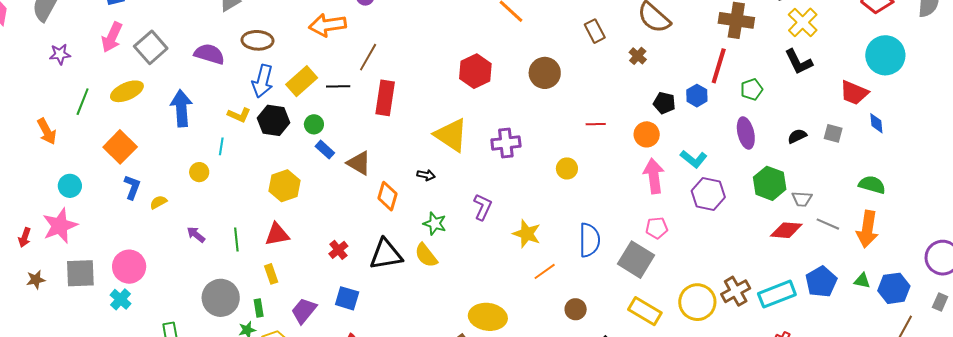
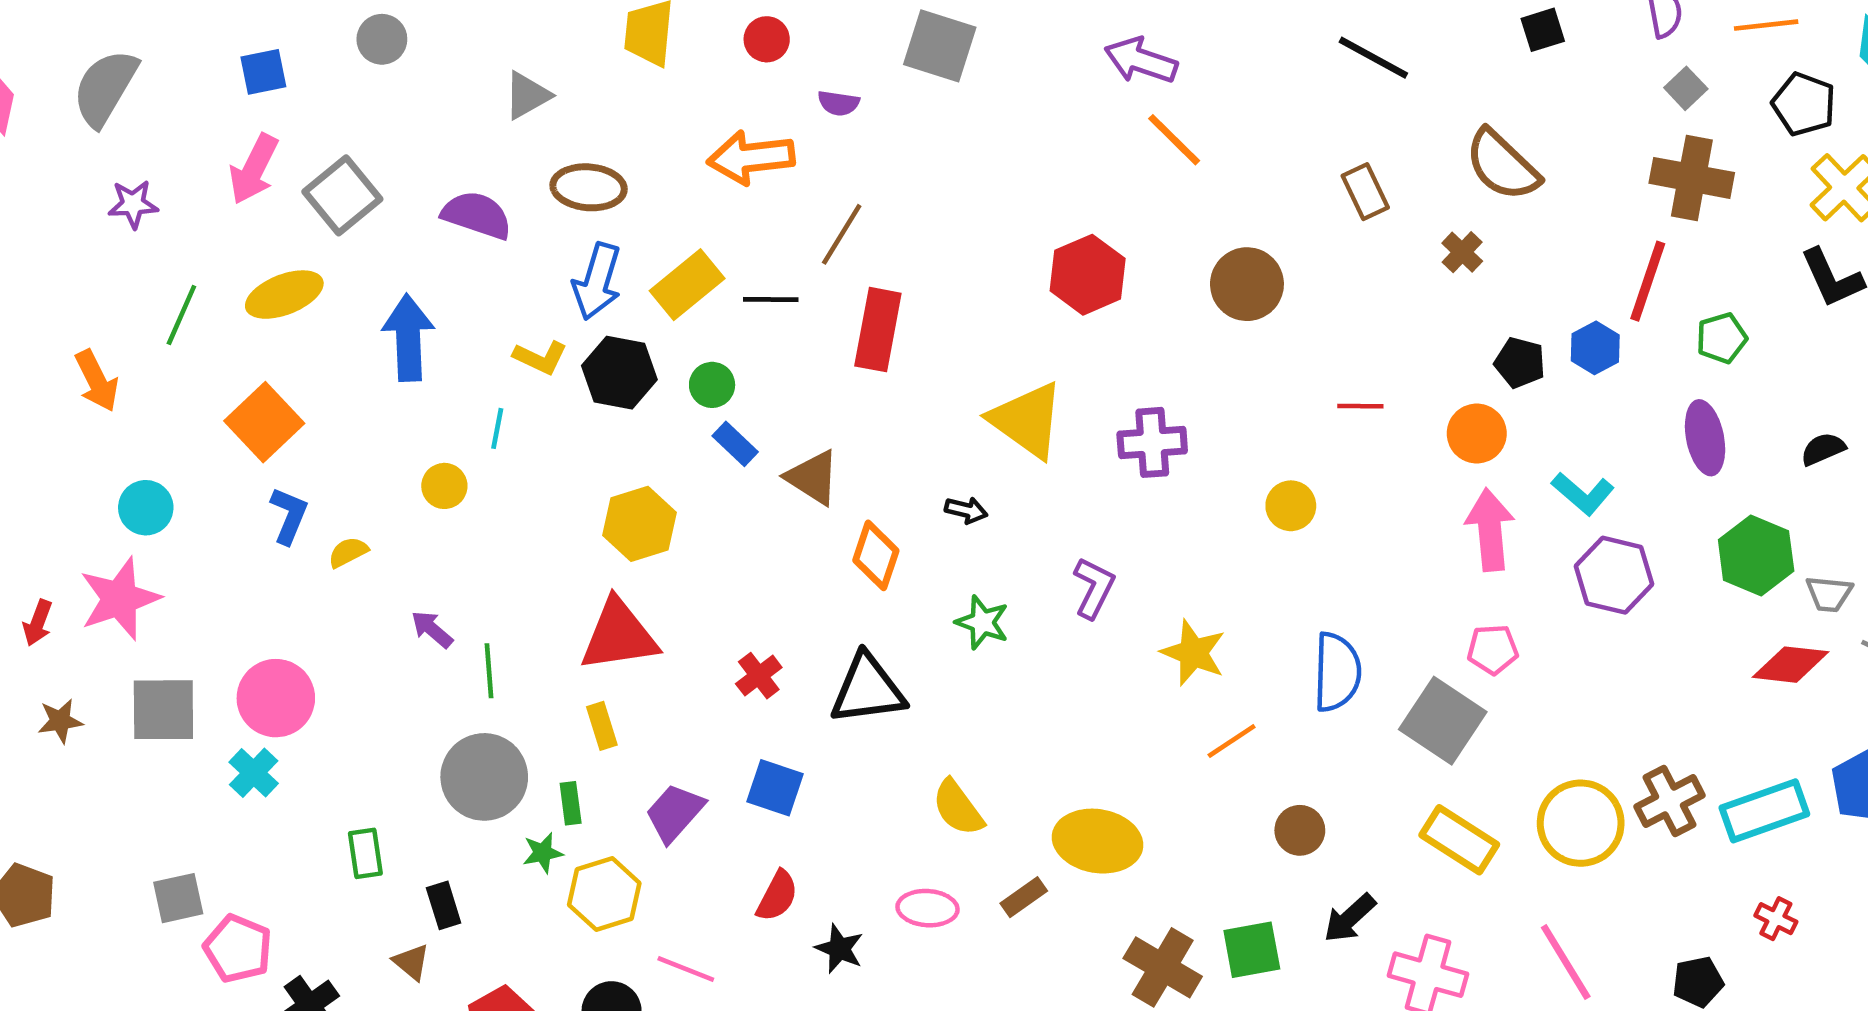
red triangle: (277, 234) -> (619, 635), size x1.4
green line: (236, 239) -> (489, 671), moved
yellow semicircle: (426, 255) -> (958, 808), moved

